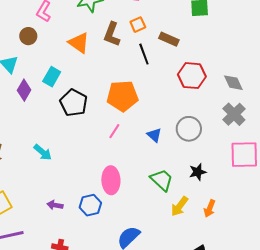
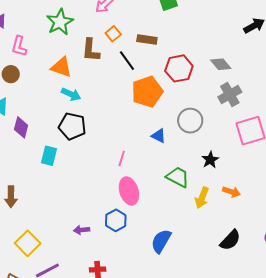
cyan rectangle: (52, 77) -> (49, 156), moved
orange pentagon: (122, 96) -> (147, 92), moved
gray cross: (234, 114) -> (230, 94), turned 30
pink line: (114, 131) -> (122, 159), moved
cyan arrow: (43, 152) -> (71, 94), moved
orange arrow: (210, 208) -> (232, 192), turned -78

